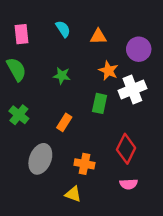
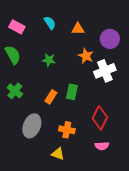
pink rectangle: (21, 34) -> (17, 27), turned -56
green rectangle: (100, 103) -> (72, 92), moved

